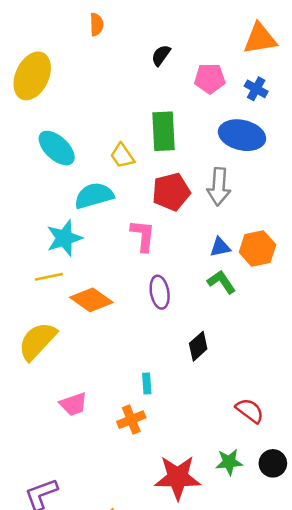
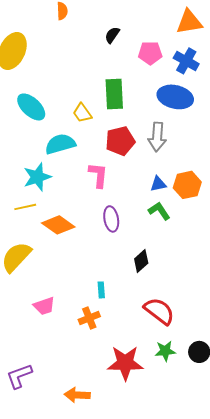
blue cross: (256, 89) -> (186, 61), size x1.4
red semicircle: (250, 411) -> (159, 311), moved, size x1.4

